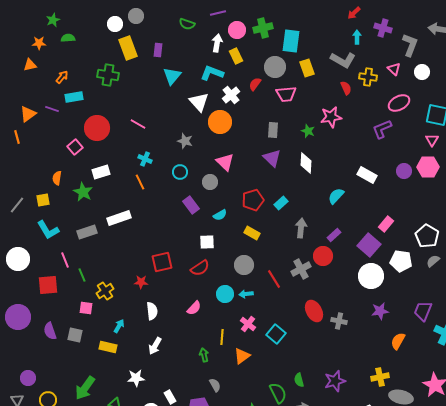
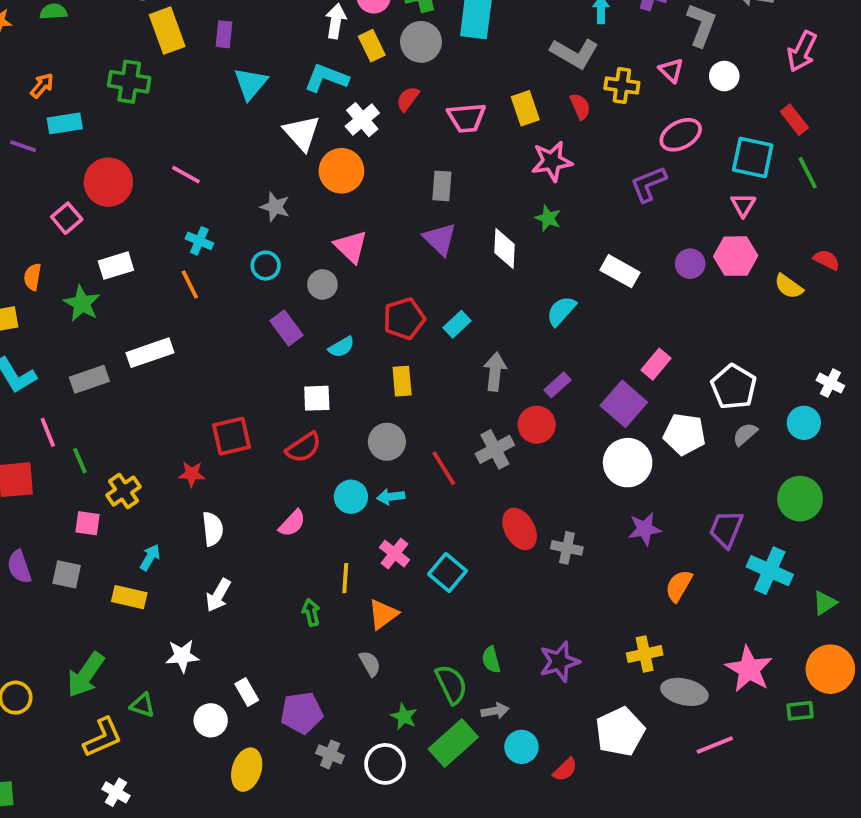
gray circle: (275, 67) -> (421, 42), moved
yellow rectangle: (307, 68) -> (525, 108), moved
green star: (308, 131) -> (548, 218), moved
yellow rectangle: (252, 233) -> (402, 381), turned 56
gray semicircle: (215, 385) -> (370, 663), moved

